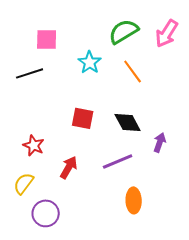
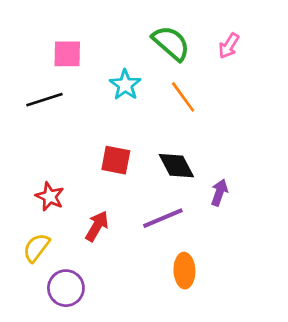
green semicircle: (124, 31) -> (171, 43), turned 72
pink arrow: (167, 33) -> (229, 46), size x0.7

